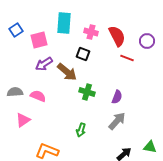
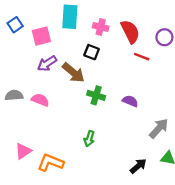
purple semicircle: (117, 97) -> (130, 101), turned -88
pink triangle: (23, 120) -> (23, 151), moved
gray arrow: (117, 121) -> (159, 128), moved

